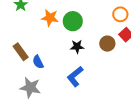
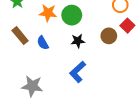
brown rectangle: (21, 52) -> (20, 36), moved
blue semicircle: (38, 62) -> (43, 43), moved

